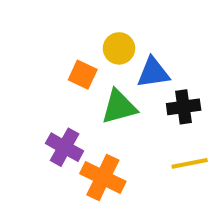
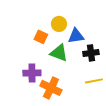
green triangle: (119, 107) -> (59, 53), turned 36
purple cross: (65, 147) -> (32, 73), turned -30

